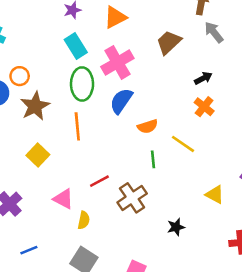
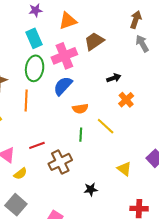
brown trapezoid: (169, 42) -> (94, 41), moved
black arrow: (203, 78) -> (114, 78), moved
yellow semicircle: (84, 220) -> (20, 174), turned 32

